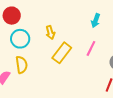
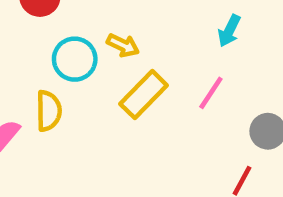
yellow arrow: (50, 32) -> (123, 45), turned -56
cyan circle: (20, 39) -> (75, 59), moved

